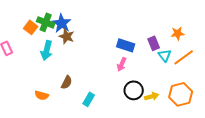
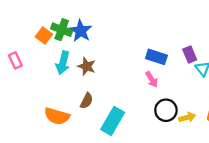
brown star: (67, 36) -> (87, 66), moved
pink arrow: (122, 64) -> (152, 79), turned -56
orange semicircle: (42, 95) -> (57, 116), size x1.5
cyan rectangle: (89, 99) -> (113, 121), size x1.6

